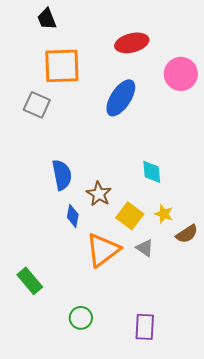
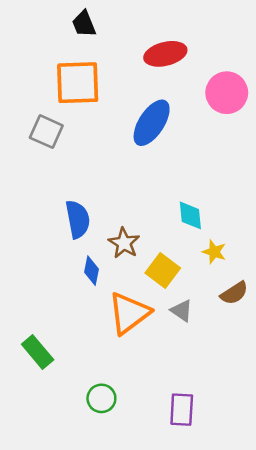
black trapezoid: (47, 19) -> (84, 24), moved
yellow star: (164, 214) -> (214, 252), moved

